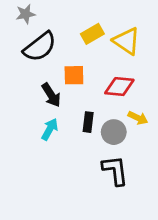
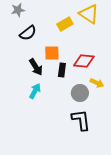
yellow triangle: (127, 41) -> (89, 14), moved
black semicircle: (40, 47) -> (28, 33), size x0.7
black rectangle: (88, 122) -> (62, 70), moved

